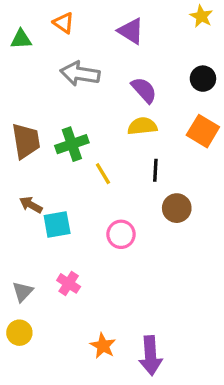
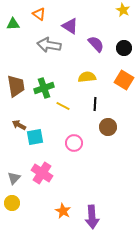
purple triangle: (131, 31) -> (70, 26), moved
purple semicircle: (144, 90) -> (96, 44), moved
yellow line: (103, 174) -> (63, 106), turned -32
pink cross: (69, 283) -> (42, 173), size x1.5

